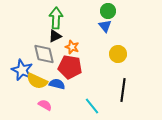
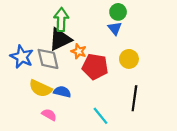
black triangle: (55, 36) -> (60, 39), size x1.6
red pentagon: (70, 67) -> (95, 67), moved
blue star: (22, 70) -> (22, 57), moved

